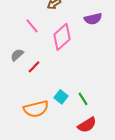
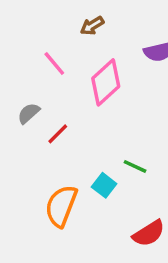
green line: (83, 99) -> (135, 166), moved, turned -32
orange semicircle: (36, 109) -> (61, 206), turned 125

